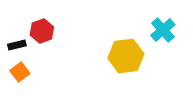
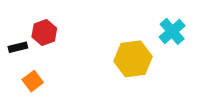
orange square: (20, 72) -> (33, 81), moved

